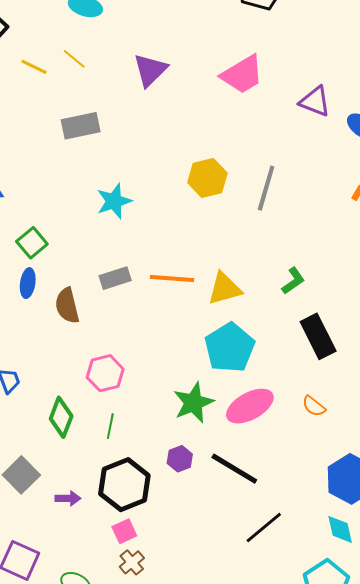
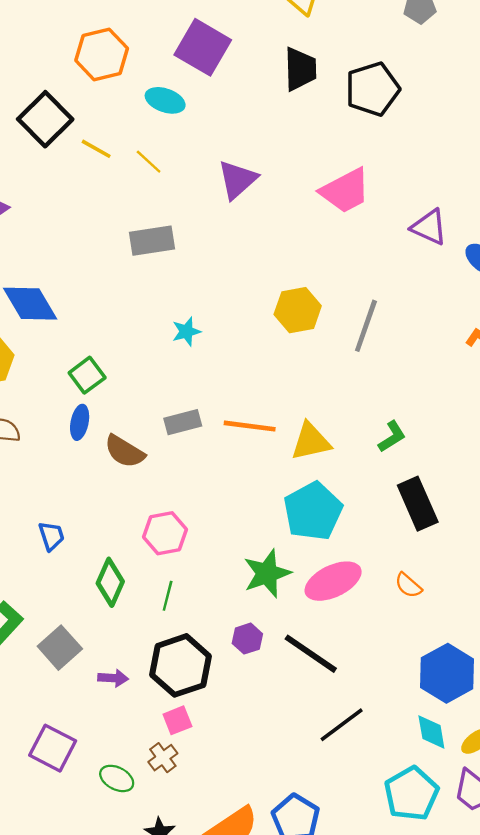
yellow line: (34, 67) -> (96, 149), moved
cyan star: (114, 201) -> (186, 332), size x0.7
brown semicircle: (67, 306) -> (125, 451), turned -48
brown cross: (132, 562) -> (163, 758), moved

